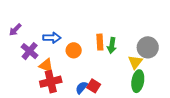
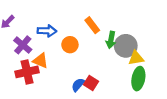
orange rectangle: (100, 42) -> (92, 25), moved, turned -35
gray circle: (148, 47) -> (126, 46), moved
yellow triangle: (135, 62) -> (136, 58), turned 42
red cross: (51, 82) -> (27, 72), moved

